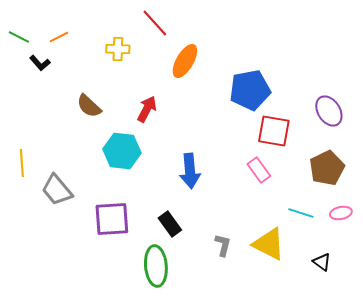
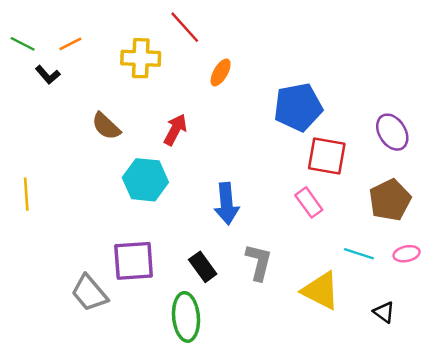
yellow cross: (118, 49) -> (141, 58), size x1.4
orange ellipse: (185, 61) -> (221, 72), size x0.7
gray trapezoid: (57, 190) -> (89, 293), moved
gray L-shape: (223, 245) -> (259, 262), moved, size x1.4

